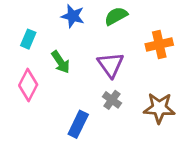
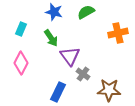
green arrow: (61, 62) -> (51, 38), moved
purple triangle: (111, 65) -> (70, 56), moved
brown star: (159, 108) -> (109, 90), moved

